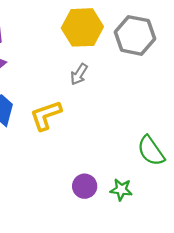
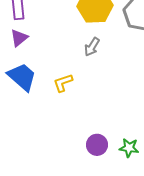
yellow L-shape: (46, 115) -> (63, 83), size x0.7

